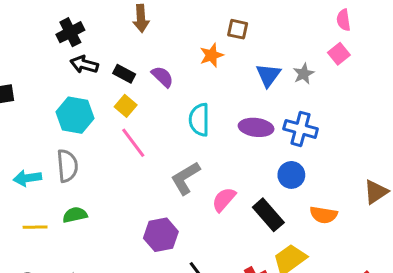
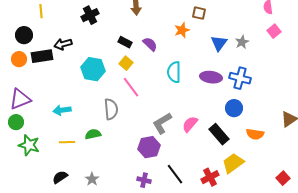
pink square: (339, 54) -> (274, 31), moved
black arrow: (84, 64) -> (63, 44), moved, turned -30
gray semicircle: (67, 166) -> (111, 109), moved
gray L-shape: (185, 178) -> (162, 123), moved

